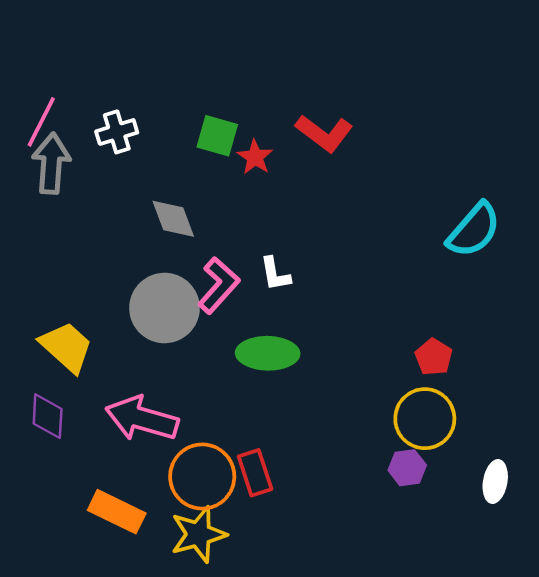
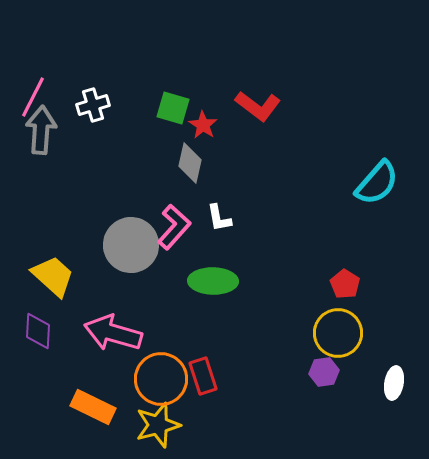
gray diamond: (173, 219) -> (190, 163), moved, turned 33

